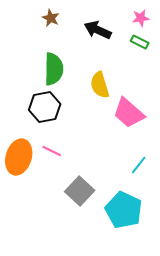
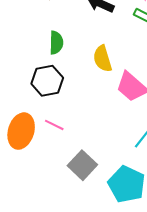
green semicircle: (54, 69) -> (56, 43), size x0.7

